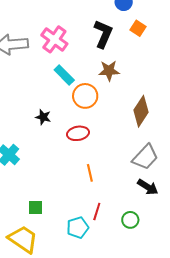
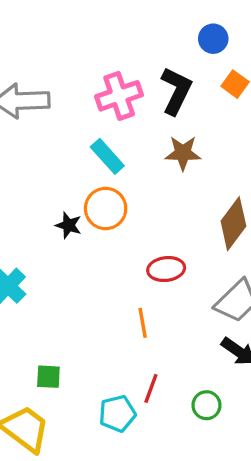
pink cross: (54, 39) -> (119, 96), moved, turned 32
orange circle: (85, 96) -> (106, 208), moved
red ellipse: (78, 133) -> (166, 269), moved

